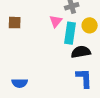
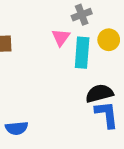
black semicircle: (81, 52) -> (99, 93), moved

